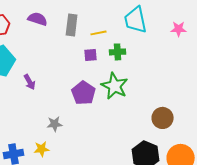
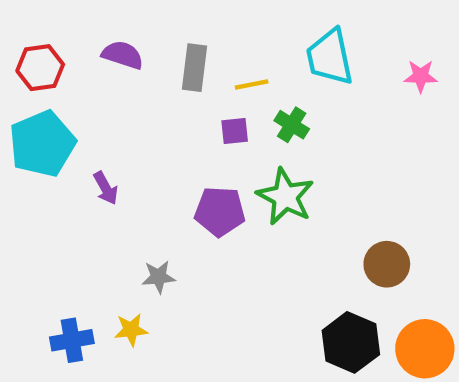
green cross: (118, 52) -> (292, 125), turned 35
purple pentagon: (84, 93) -> (220, 211), turned -30

